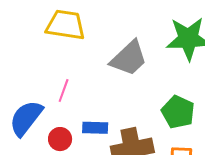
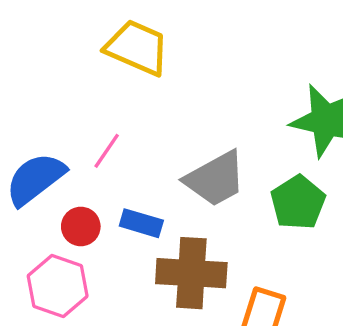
gray trapezoid: (129, 58) -> (215, 179), moved
green pentagon: (178, 112) -> (298, 202), moved

